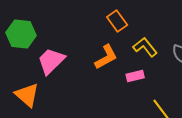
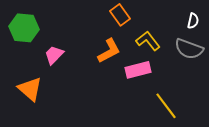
pink trapezoid: (51, 61) -> (54, 55), size x0.7
pink rectangle: (135, 76) -> (138, 70), size x1.4

